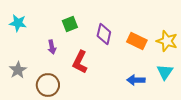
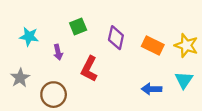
cyan star: (18, 23) -> (29, 37), moved

